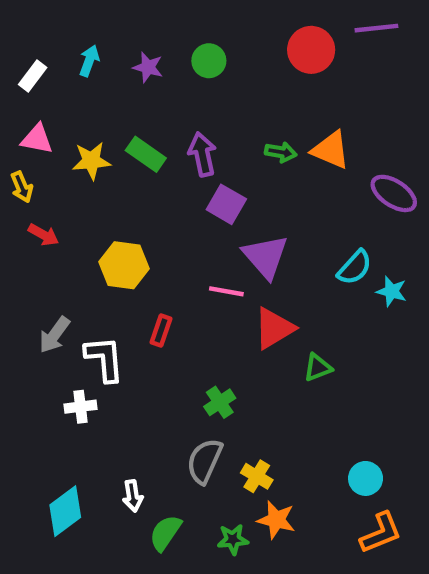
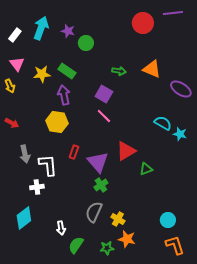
cyan arrow: (89, 61) -> (41, 28), size x1.6
green circle: (209, 61) -> (86, 43), moved
pink triangle: (37, 139) -> (17, 64), turned 42
green arrow: (281, 152) -> (119, 71), moved
purple arrow: (202, 154) -> (64, 95), moved
red arrow: (44, 235) -> (12, 123), moved
purple triangle: (265, 257) -> (98, 162), moved
cyan semicircle: (355, 267) -> (163, 123), turned -102
pink line: (226, 291) -> (104, 116), moved, turned 35
gray arrow: (54, 335) -> (25, 154), turned -48
cyan diamond: (65, 511) -> (24, 218), moved
orange L-shape: (381, 533) -> (175, 245), turned -85

